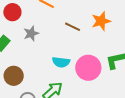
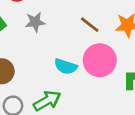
pink circle: (88, 68) -> (100, 60), moved

